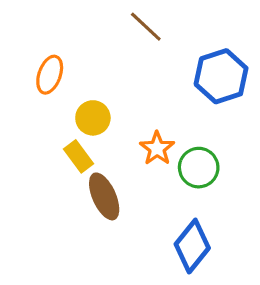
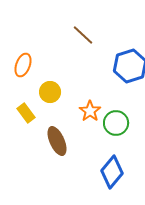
yellow rectangle: (79, 156) -> (26, 113), moved

